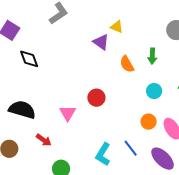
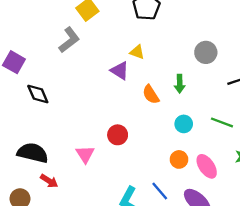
red arrow: (44, 140) -> (49, 181), moved

